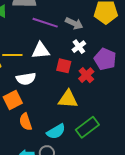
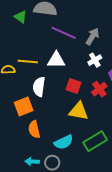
gray arrow: (74, 23) -> (92, 36), turned -90
red square: (64, 66) -> (73, 86), moved
white semicircle: (26, 79) -> (39, 87), turned 102

